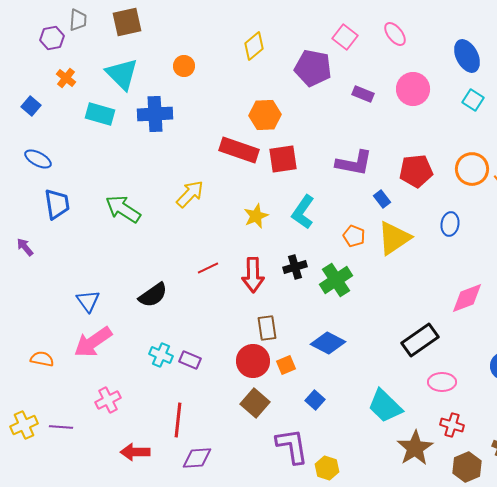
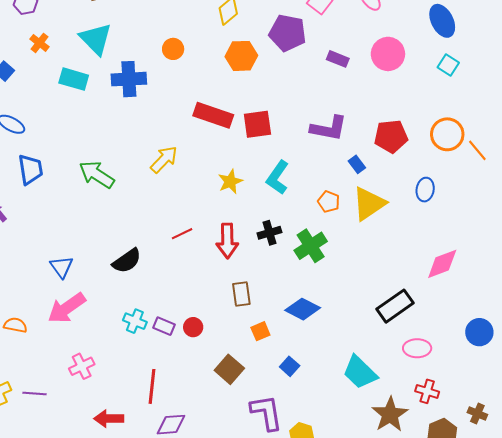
orange circle: (184, 66) -> (173, 49), moved
orange hexagon: (265, 115) -> (241, 56), moved
red circle: (253, 361) -> (193, 327), moved, size x0.6

